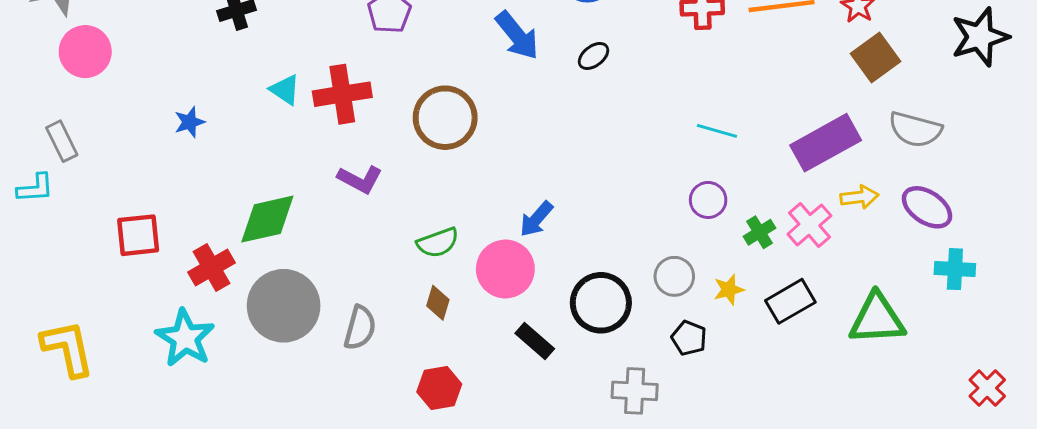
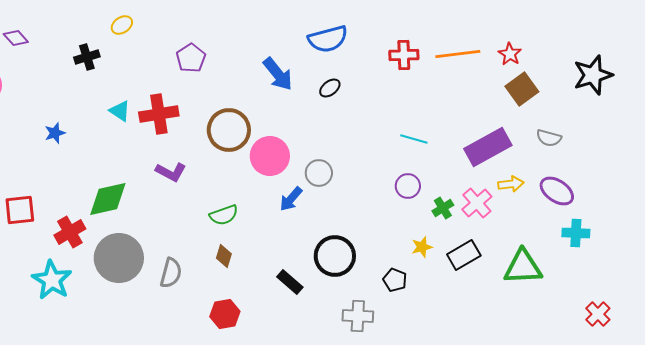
gray semicircle: (915, 129) -> (549, 138), size x0.7
pink circle: (505, 269) -> (270, 156), moved
gray circle: (674, 276) -> (319, 173), moved

